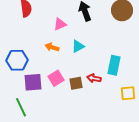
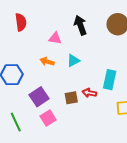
pink triangle: (60, 24) -> (55, 38), turned 32
pink square: (56, 78) -> (48, 118), moved
purple square: (33, 82) -> (39, 97), moved, turned -30

